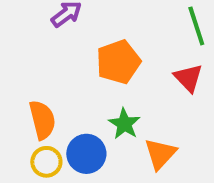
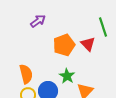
red triangle: (188, 78) -> (88, 44), moved

